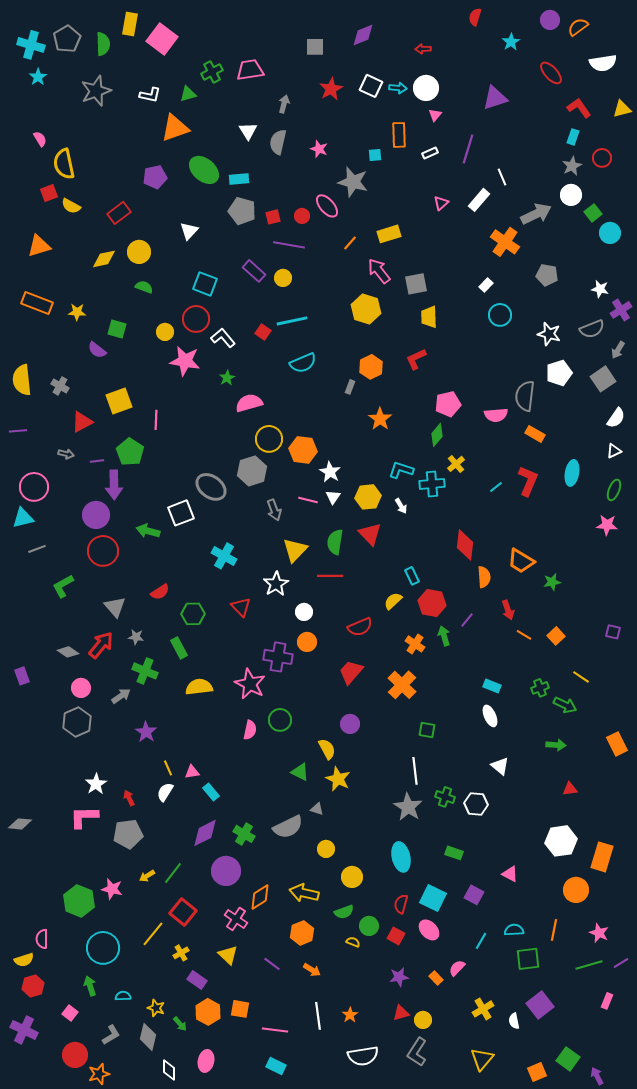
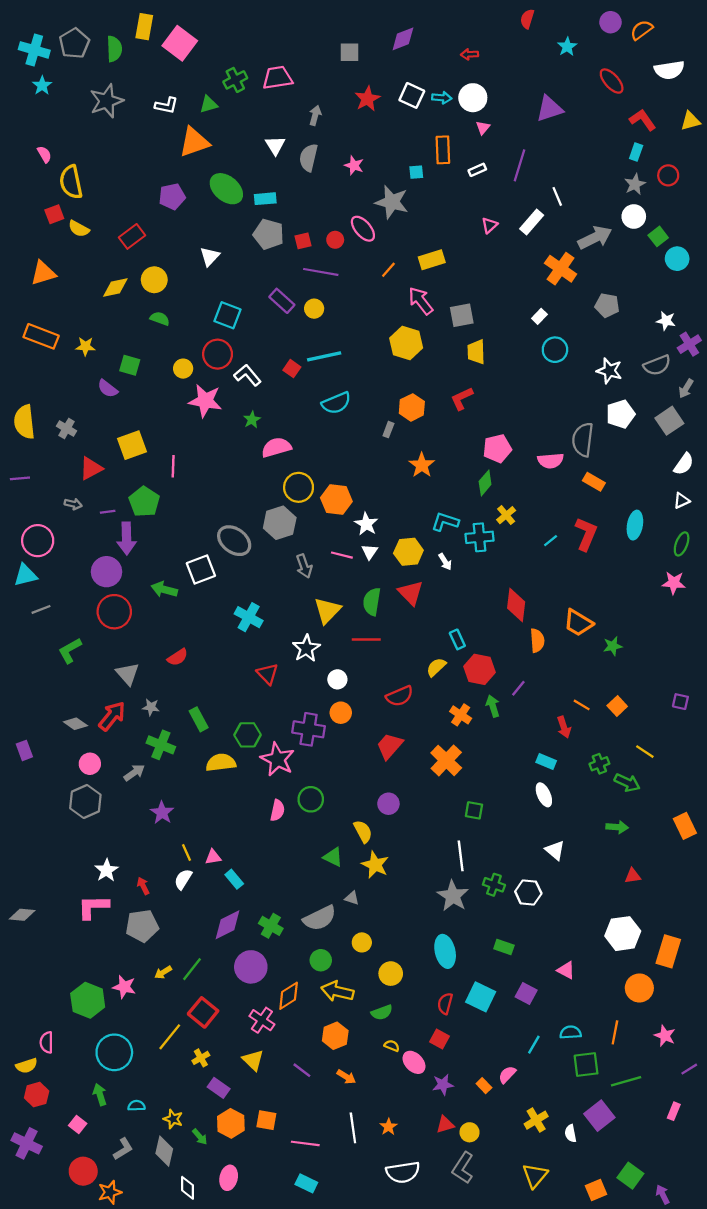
red arrow: (508, 610) -> (564, 727), moved
green hexagon: (193, 614) -> (247, 735), moved
green circle: (369, 926) -> (321, 960), moved
pink ellipse: (429, 930) -> (414, 1062), moved
green line: (589, 965) -> (626, 1081), moved

